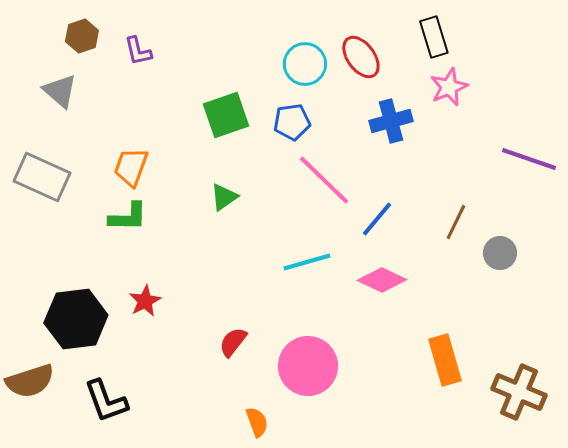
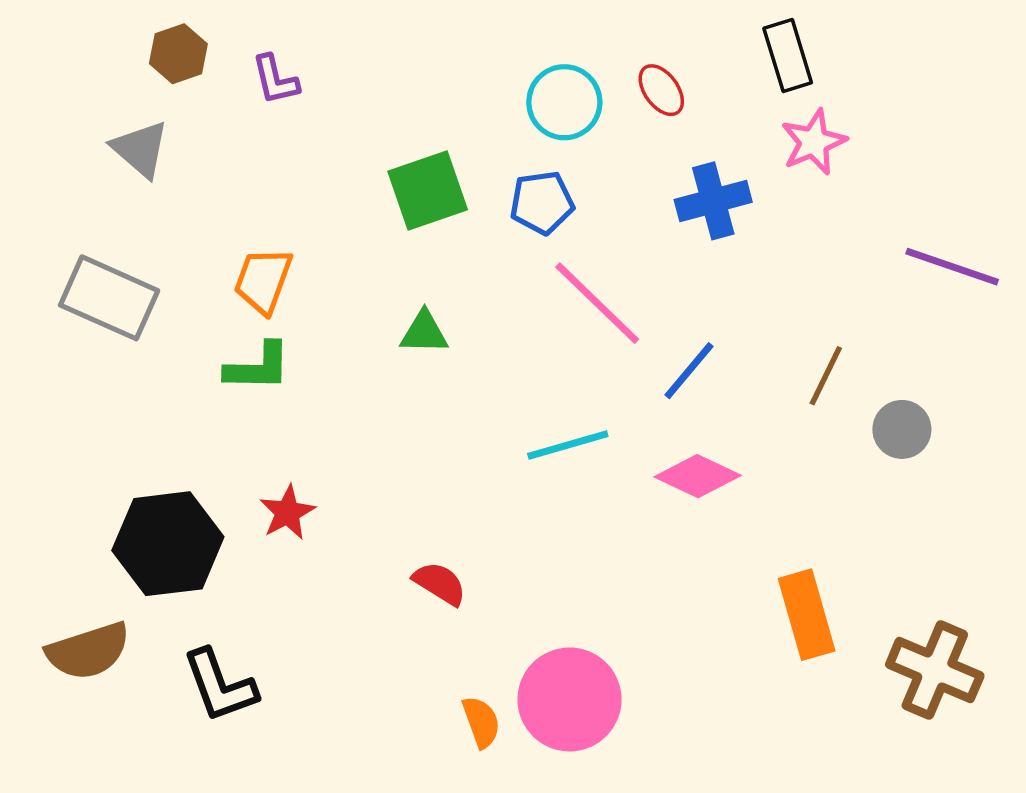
red ellipse: (361, 57) -> (661, 90), size x0.7
green triangle: (224, 197) -> (424, 332), turned 36
red semicircle: (233, 342) -> (440, 583), turned 84
pink circle: (308, 366) -> (570, 699), moved

